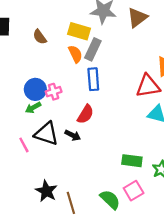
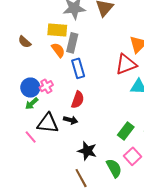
green rectangle: (132, 161) -> (126, 131), turned -48
black star: (46, 191) -> (87, 151), moved
green semicircle: (110, 200) -> (114, 168), turned 30

